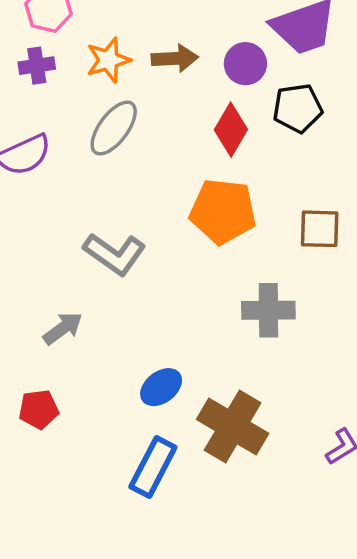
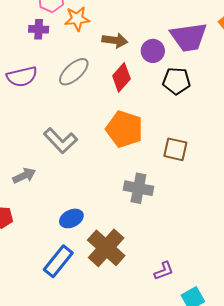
orange star: (108, 60) -> (77, 19), moved
red diamond: (231, 130) -> (121, 77), moved

